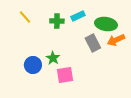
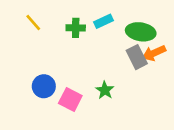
gray rectangle: (93, 43) -> (137, 57), moved
green star: (53, 58) -> (105, 90), moved
pink square: (65, 75) -> (70, 100), moved, turned 36

